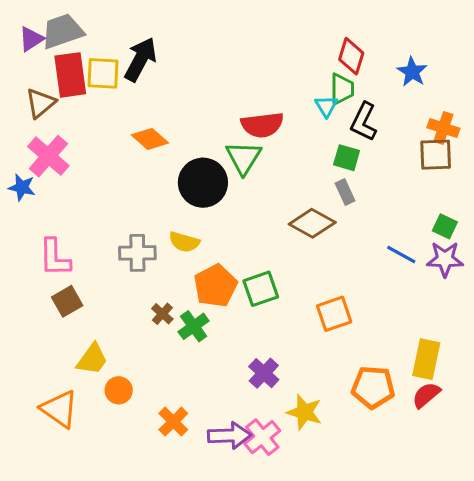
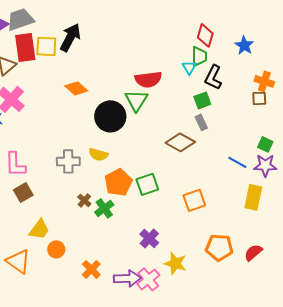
brown square: (436, 155) -> (259, 98), size x0.7
green square: (347, 158) -> (202, 100), turned -36
yellow rectangle: (426, 359) -> (253, 197), moved

